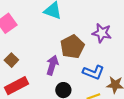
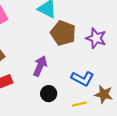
brown pentagon: (72, 47) -> (63, 33), moved, turned -30

